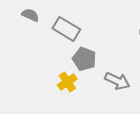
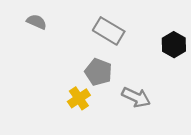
gray rectangle: (66, 29) -> (109, 31), moved

